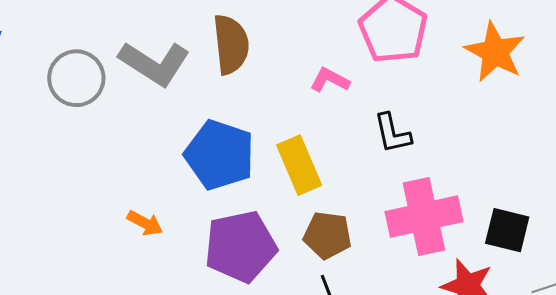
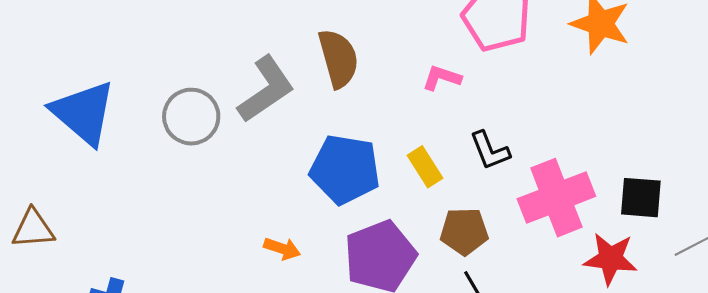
gray L-shape: (154, 63) -> (266, 89), turned -58
black L-shape: (392, 133) -> (490, 151), moved
yellow rectangle: (299, 165) -> (425, 167), size x0.7

